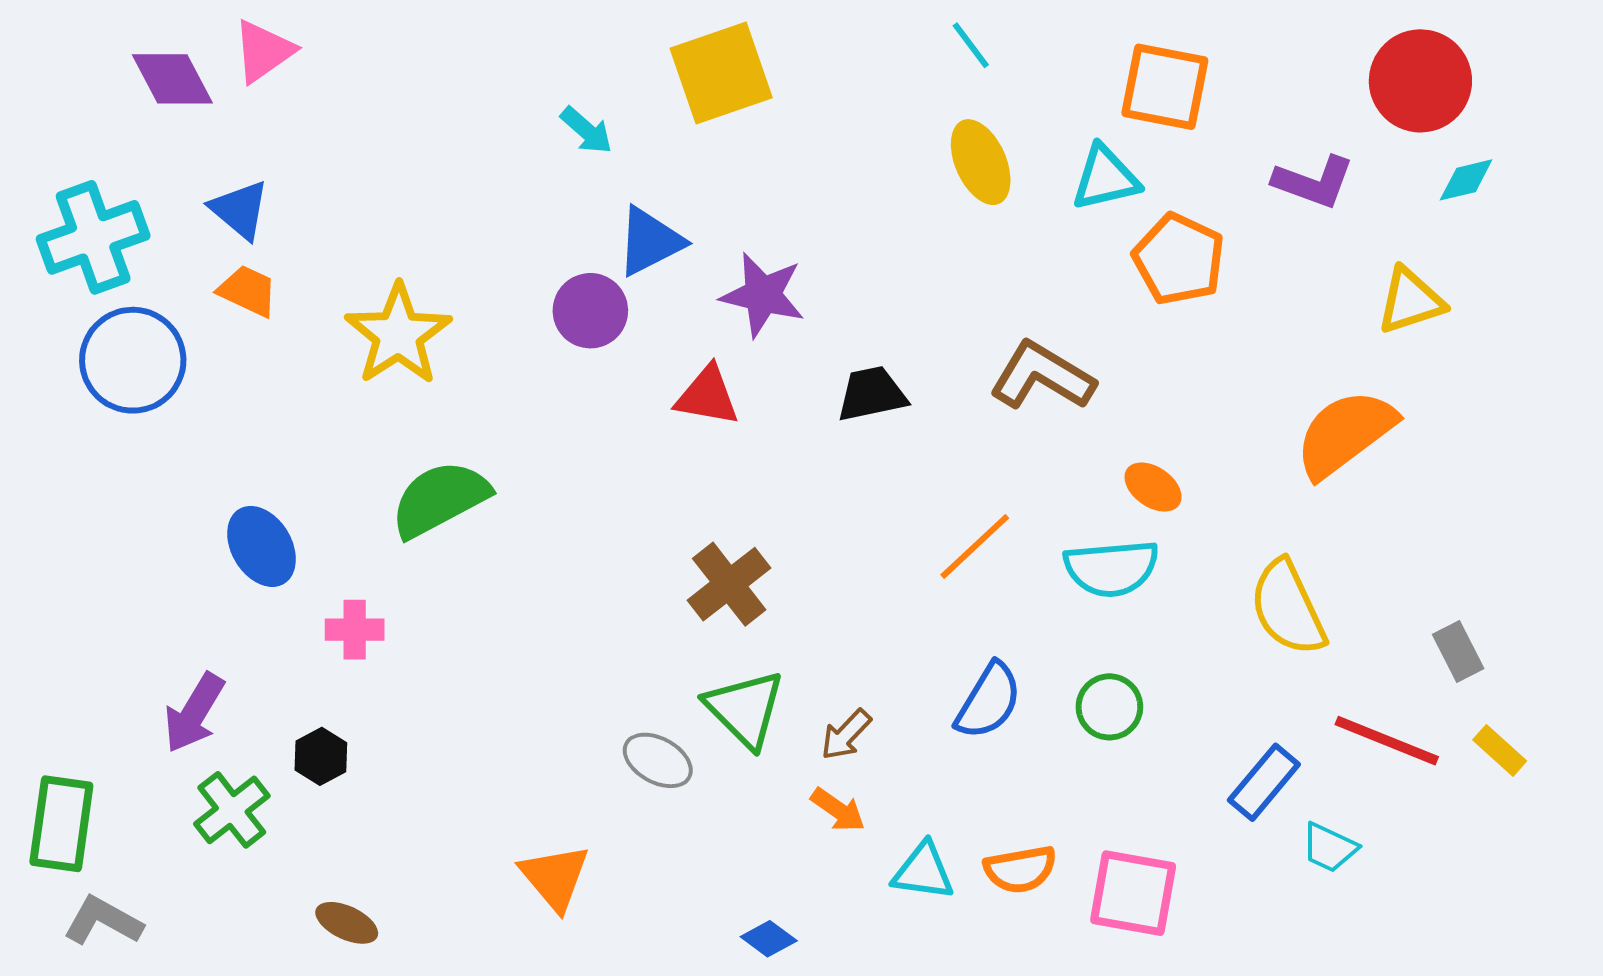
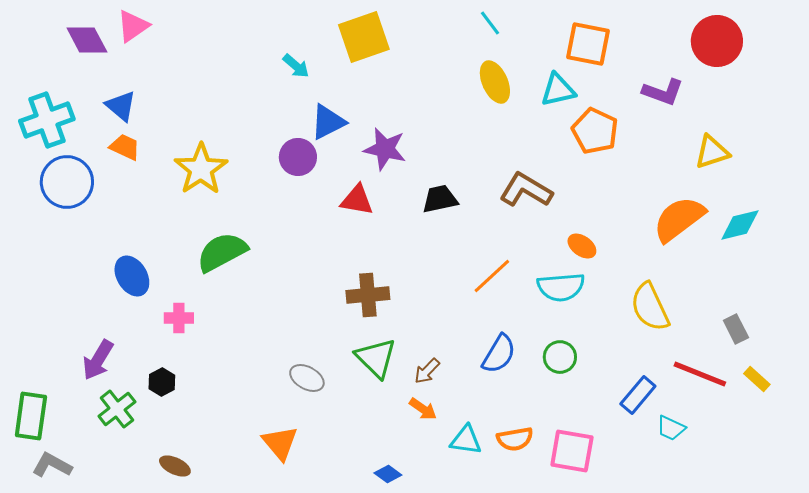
cyan diamond: (1466, 180) -> (740, 225), moved, size x1.4
brown cross: (729, 584) -> (368, 295), turned 33
gray ellipse: (658, 760) -> (307, 378), moved

